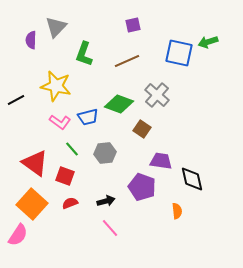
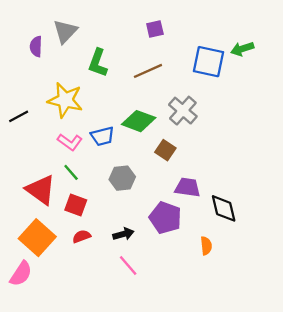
green line: (72, 149) -> (71, 172), moved

